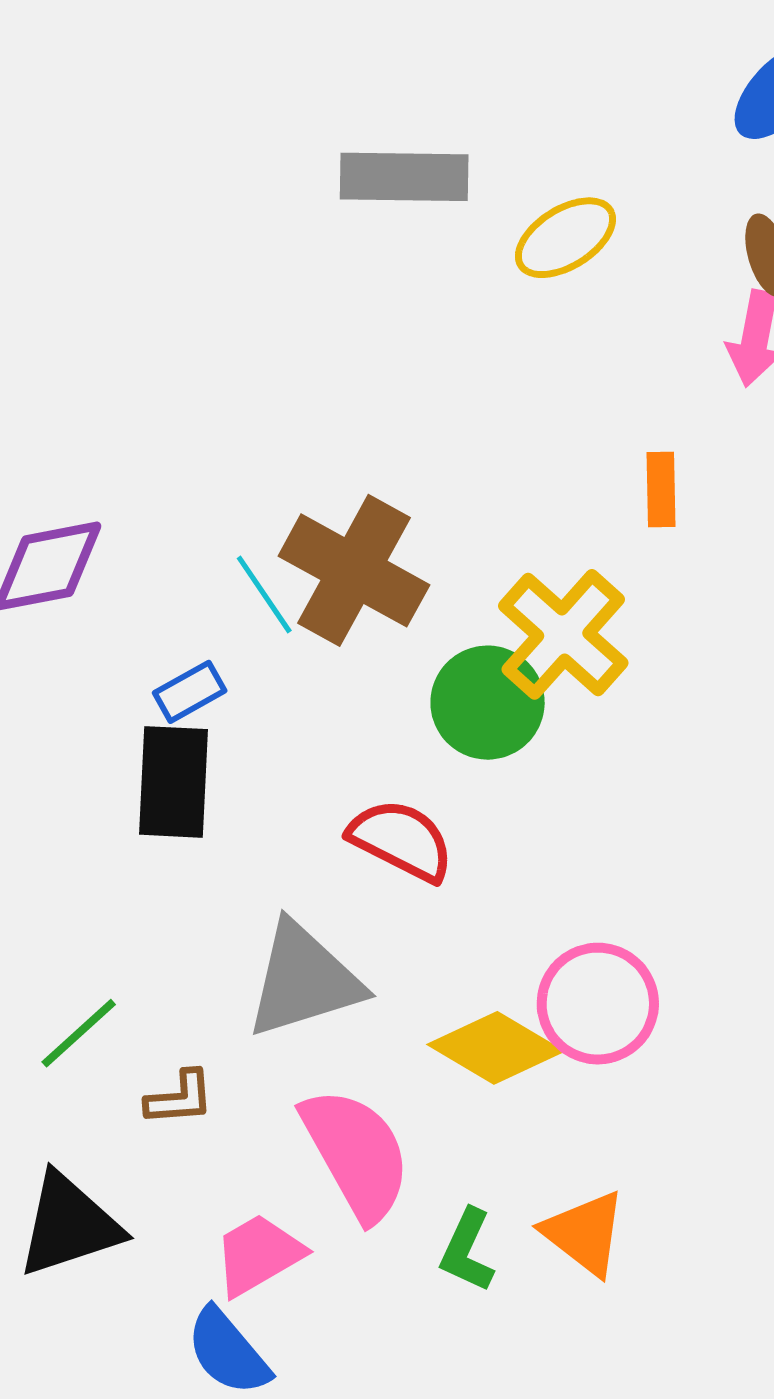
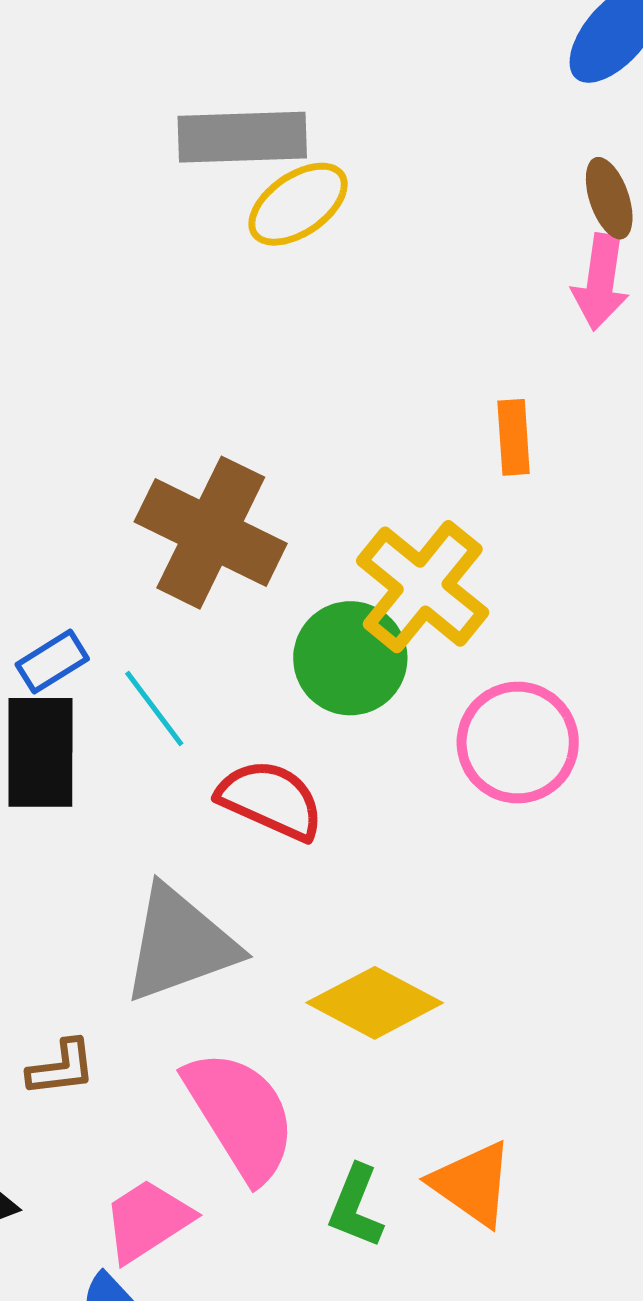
yellow ellipse: (565, 238) -> (298, 204), moved
cyan line: (264, 595) -> (154, 709), moved
pink circle: (598, 1004) -> (518, 742), moved

